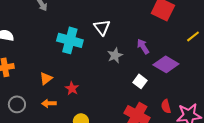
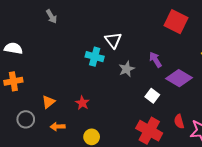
cyan cross: (70, 40) -> (95, 57), moved, size x0.7
orange triangle: (46, 78) -> (48, 102), moved
orange arrow: (49, 103) -> (58, 127), moved

